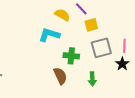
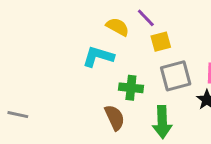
green arrow: (92, 79) -> (162, 122), size x1.5

